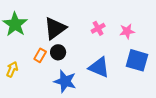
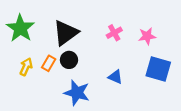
blue triangle: (99, 67) -> (115, 77), size x0.6
yellow arrow: (12, 69) -> (26, 67), moved

